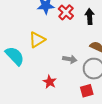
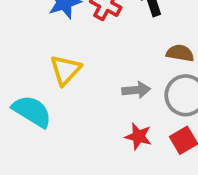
red star: (50, 82) -> (138, 136), moved

